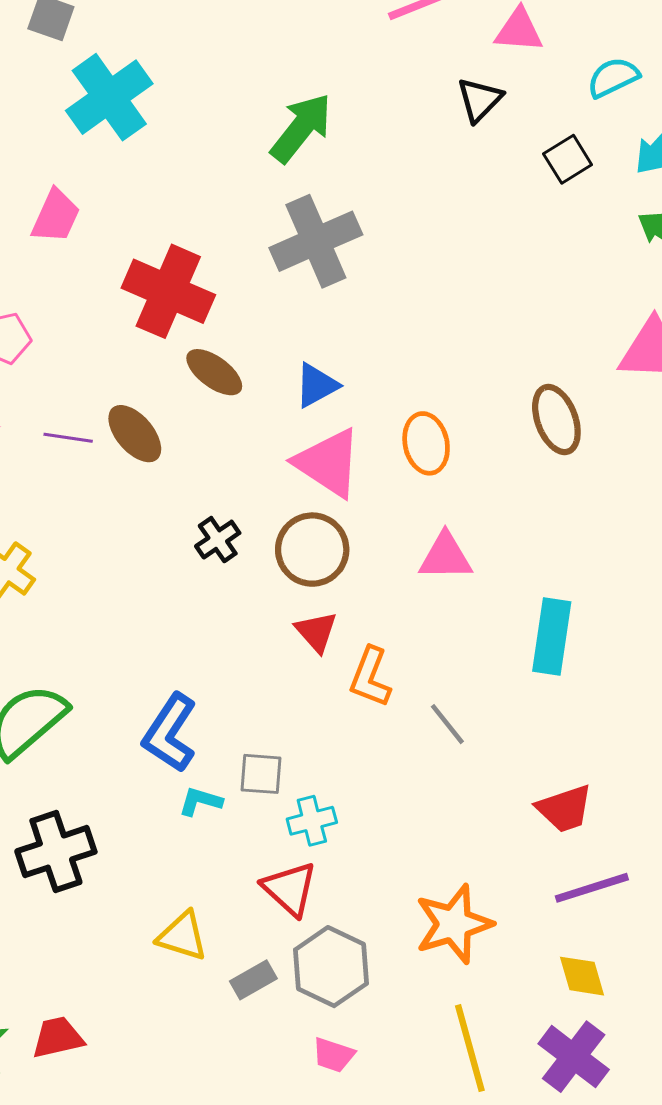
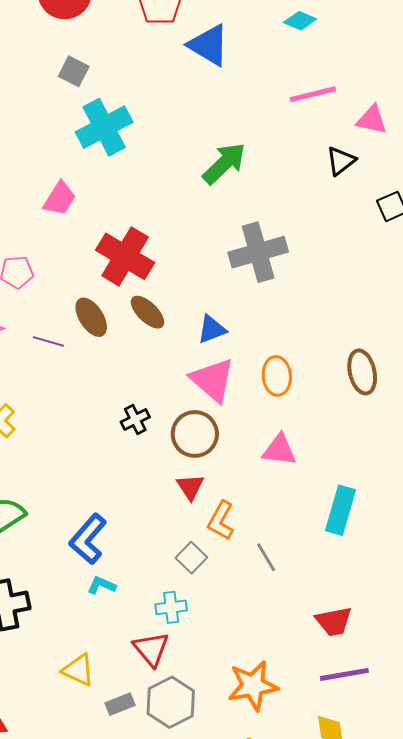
gray cross: (316, 241) -> (258, 252), moved
brown ellipse: (135, 434) -> (91, 317), moved
gray square: (261, 774) -> (191, 558), moved, turned 32

